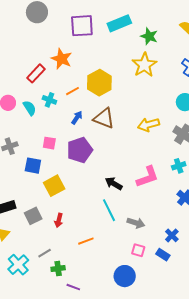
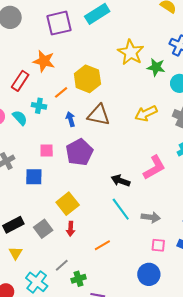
green star: (149, 36) -> (156, 67), moved
blue arrow: (77, 118) -> (71, 119), turned -40
yellow square: (54, 186) -> (68, 204), moved

